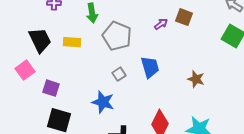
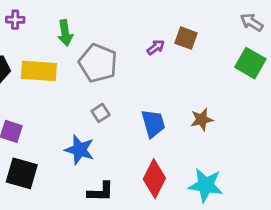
yellow rectangle: (72, 42) -> (39, 71), size x1.5
blue trapezoid: (150, 67) -> (153, 123), moved
brown star: (196, 79) -> (202, 120), turned -30

